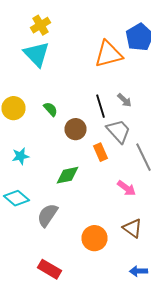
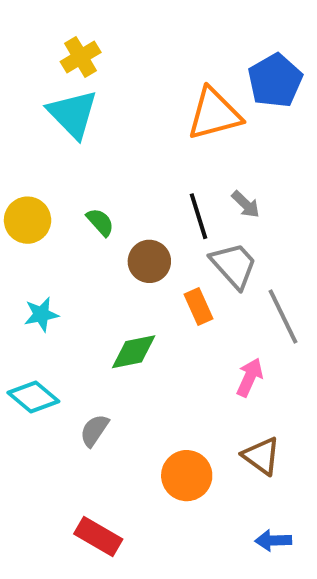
pink arrow: (126, 188) -> (250, 377), turned -102
gray semicircle: (48, 215) -> (94, 430), size x0.7

